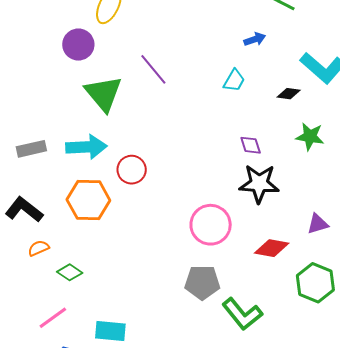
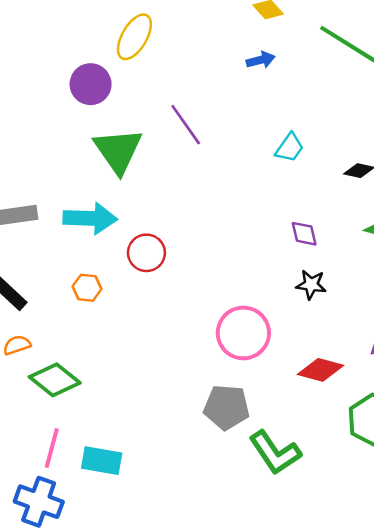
blue arrow: (255, 39) -> (261, 60), moved
black star: (259, 184) -> (311, 285), size x0.6
orange hexagon: (88, 200) -> (87, 288), size x0.5
green diamond: (70, 272) -> (55, 380), size x1.5
pink line: (53, 318) -> (52, 448), moved, turned -44

